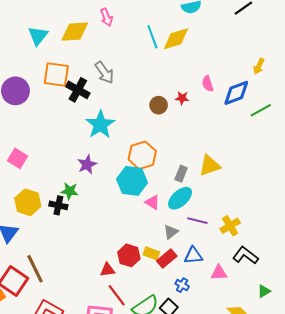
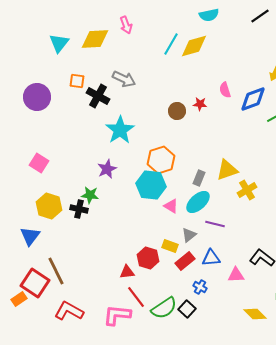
cyan line: (152, 37) -> (171, 44), turned 50
gray arrow: (104, 72) -> (124, 79), turned -30
orange square: (56, 75) -> (77, 81), size x0.6
yellow cross: (230, 226) -> (247, 190), moved
yellow rectangle: (151, 253) -> (170, 246), moved

